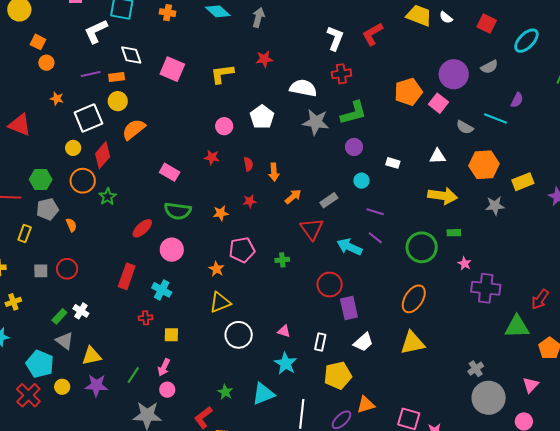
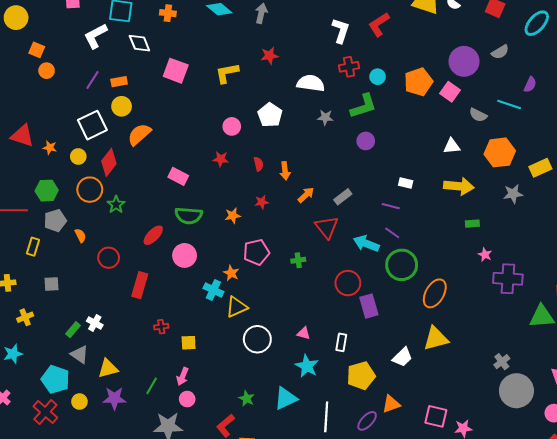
white diamond: (131, 55) -> (139, 43), moved
purple line: (91, 74) -> (92, 80), turned -42
orange star: (57, 99) -> (50, 148), moved
gray star: (316, 122) -> (325, 117), size x0.6
white rectangle: (393, 163) -> (406, 183), moved
cyan circle: (361, 181) -> (378, 77), moved
green circle: (422, 247) -> (402, 265), moved
red circle: (67, 269) -> (109, 258), moved
cyan cross: (162, 290) -> (213, 290), moved
white trapezoid: (363, 342) -> (402, 357), moved

